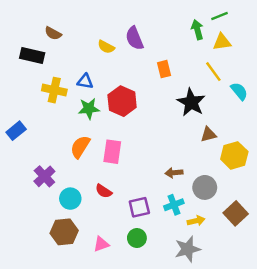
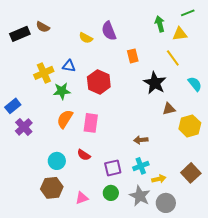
green line: (220, 16) -> (188, 13), moved
black rectangle: (32, 55) -> (20, 34), moved, turned -36
yellow cross: (54, 90) -> (44, 73), turned -36
cyan semicircle: (239, 91) -> (195, 84), moved
green star: (89, 109) -> (62, 91), moved
purple cross: (44, 176) -> (24, 127), moved
gray circle: (205, 187) -> (166, 203), moved
gray star: (187, 249) -> (140, 196), moved, turned -30

